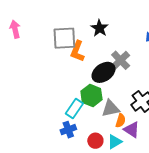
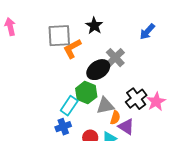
orange L-shape: (77, 51) -> (72, 49), turned 40

